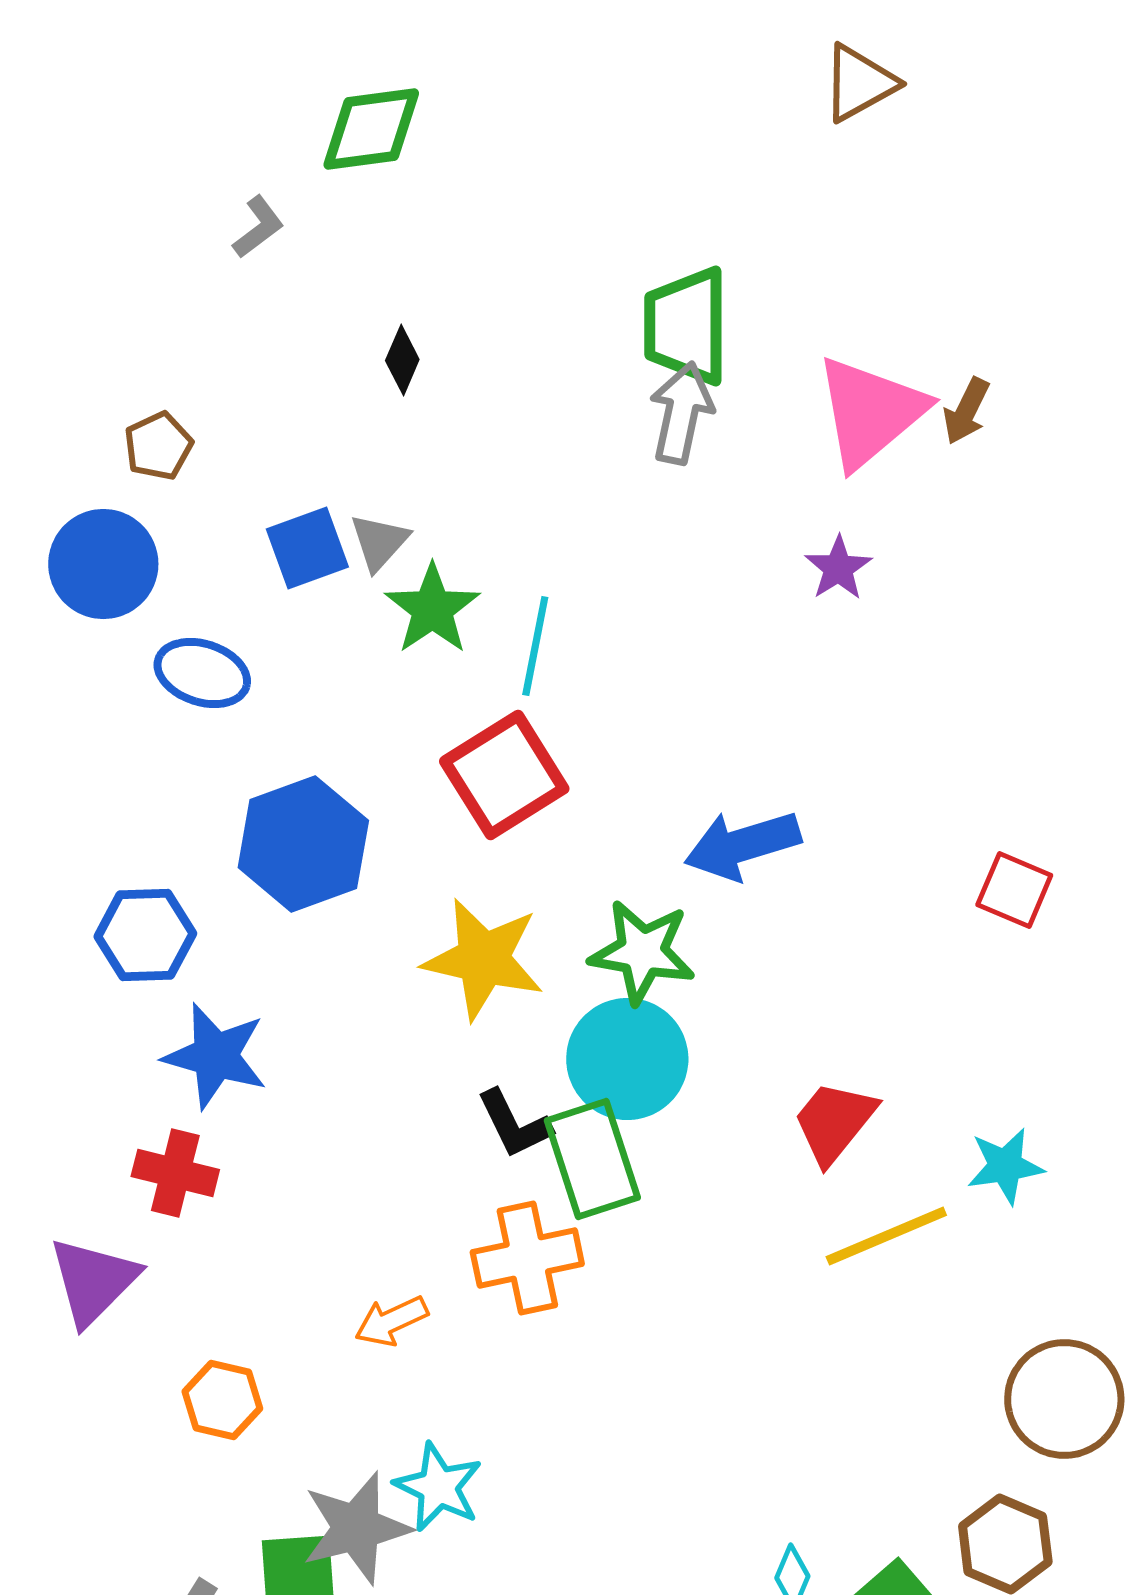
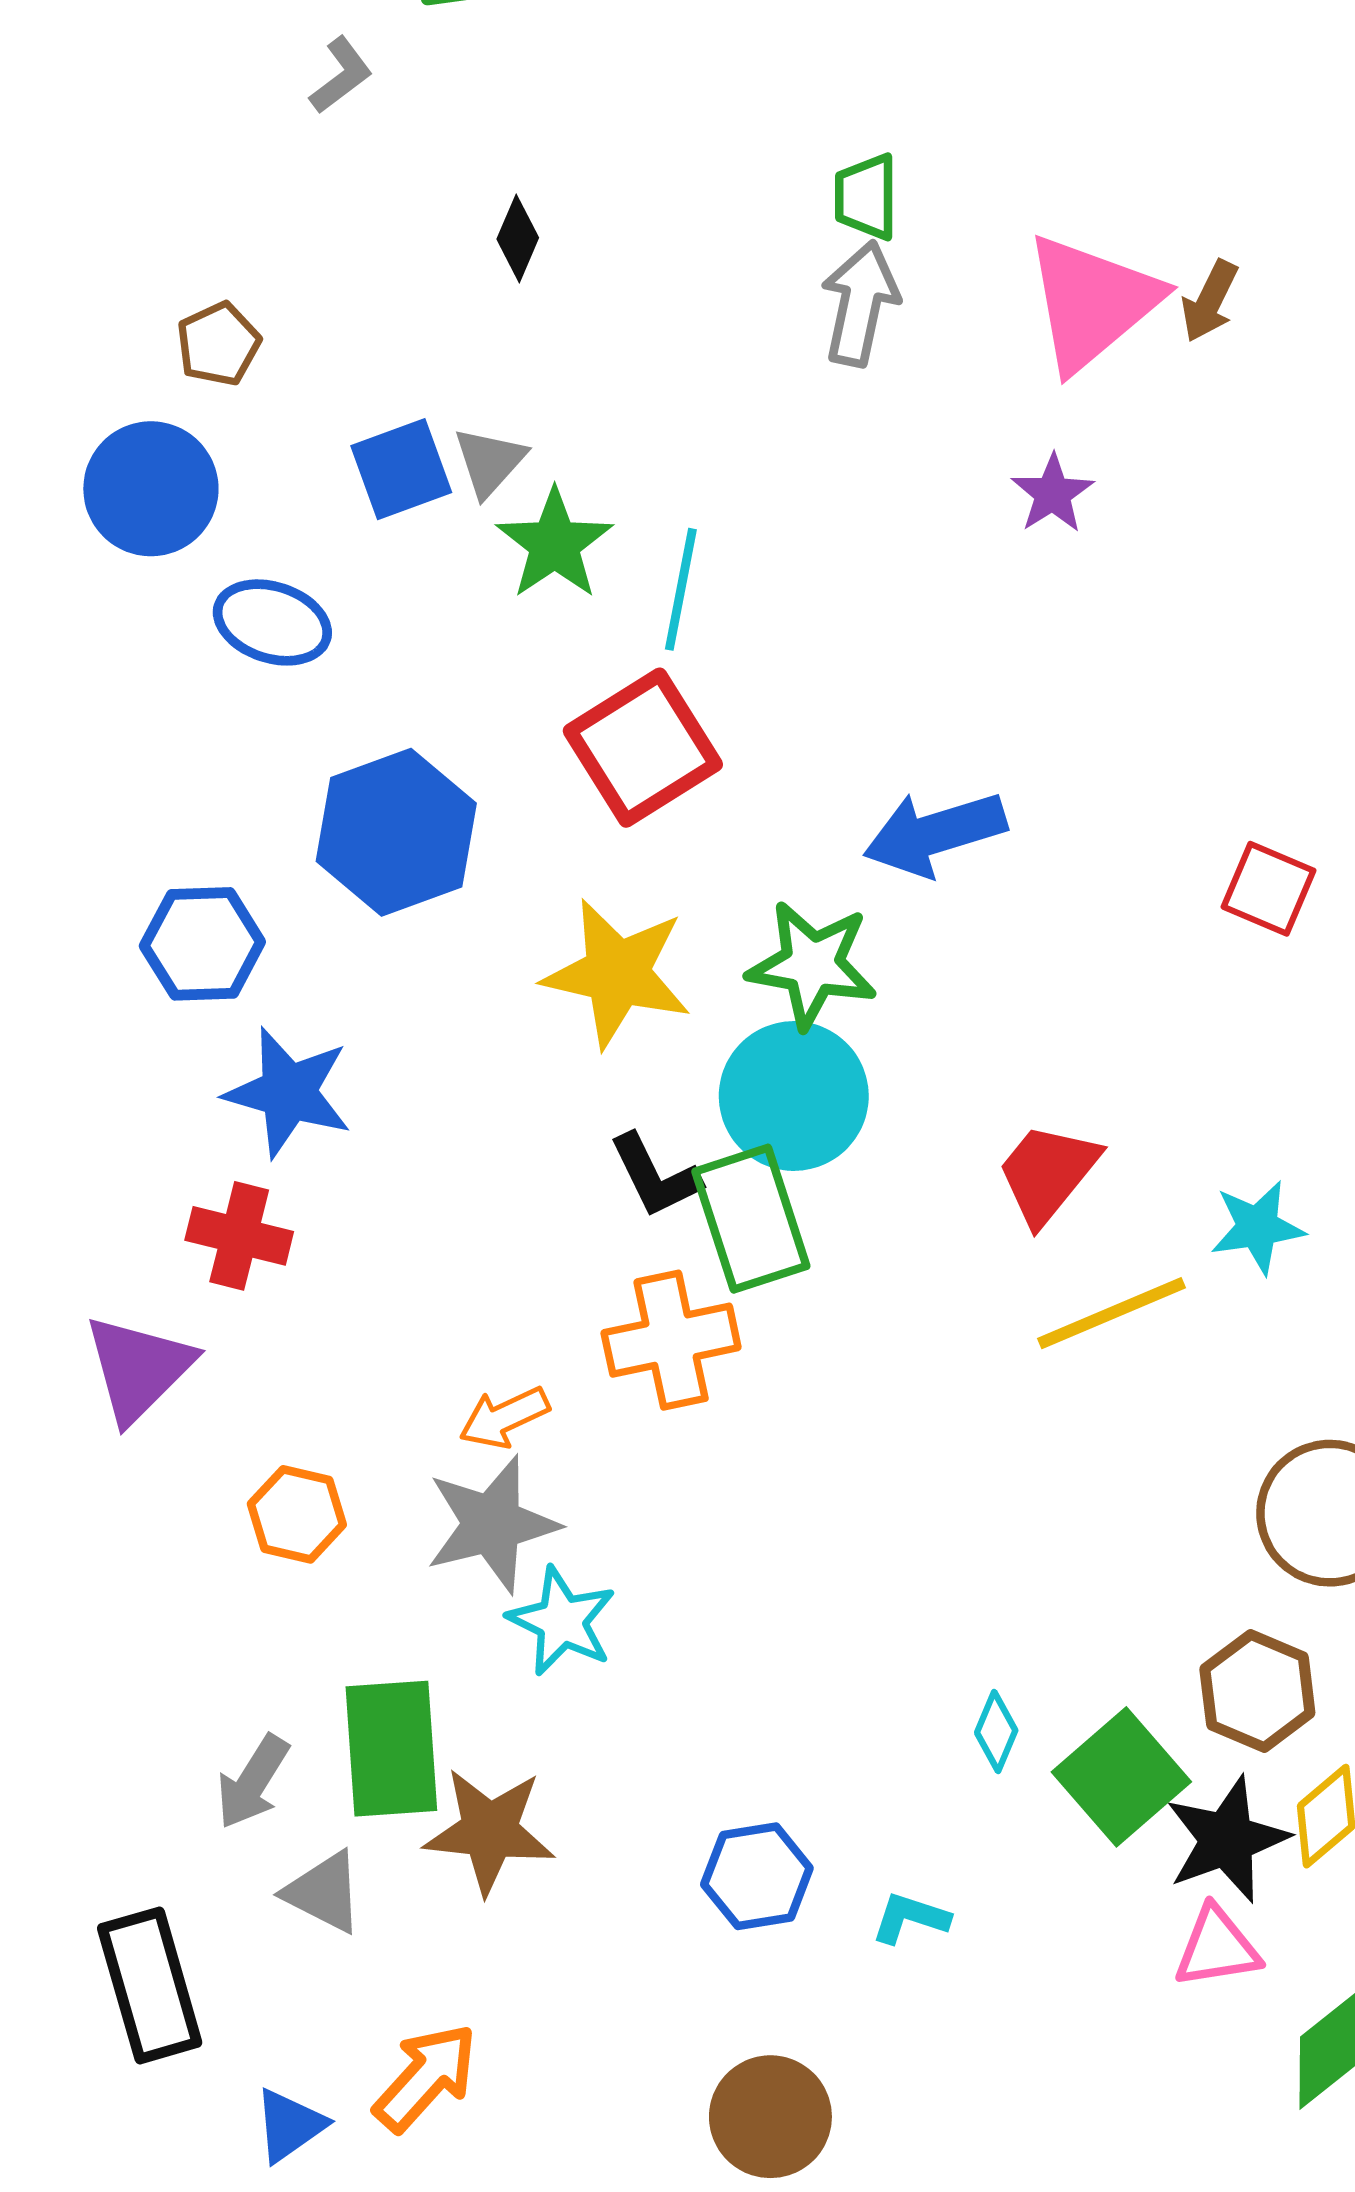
green trapezoid: (686, 326) -> (866, 197), size x0.6
gray star: (356, 1528) -> (492, 1524), moved

